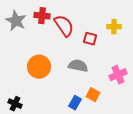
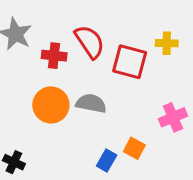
red cross: (42, 16) -> (54, 56), moved
red square: (90, 39) -> (130, 62), size x1.6
gray semicircle: (78, 66) -> (91, 103), moved

